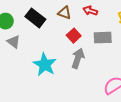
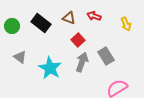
gray rectangle: (103, 38) -> (106, 56), moved, turned 60
gray triangle: (14, 42) -> (20, 57), moved

